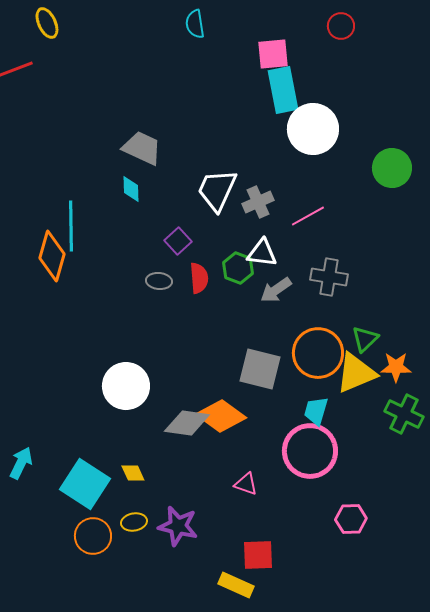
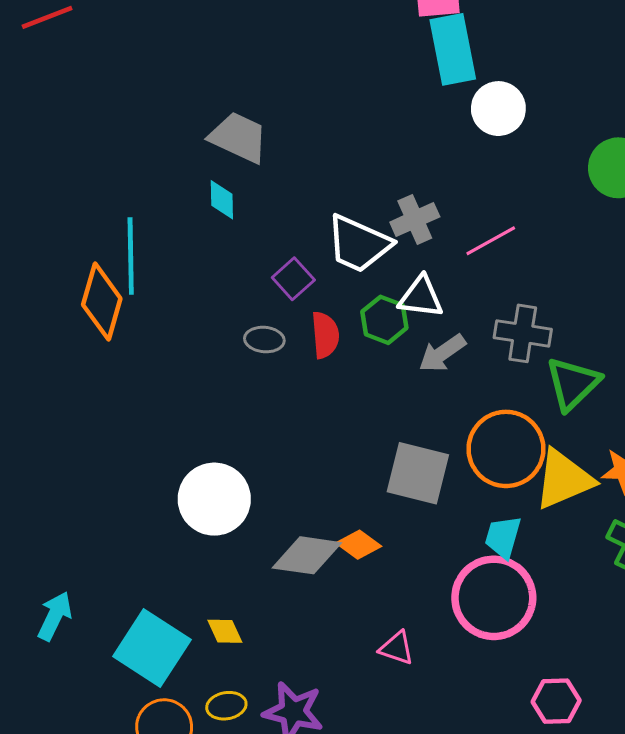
white circle: (313, 129) -> (498, 109), size x0.7
white trapezoid: (217, 190) -> (359, 244), moved, turned -90
green triangle: (365, 339) -> (573, 384), moved, size x1.4
orange diamond: (221, 416) -> (359, 545), size x0.6

